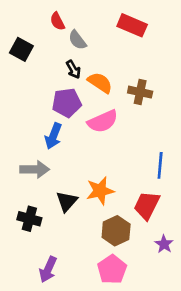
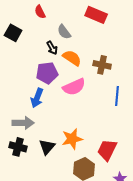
gray semicircle: (77, 40) -> (64, 32), moved
blue line: (160, 165) -> (117, 96), moved
black cross: (29, 219) -> (18, 147), moved

